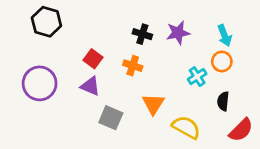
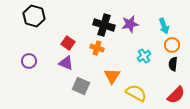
black cross: (142, 34) -> (104, 25), size x1.5
orange circle: (222, 61) -> (172, 45), moved
purple circle: (40, 83) -> (29, 61), size x0.6
black semicircle: (223, 101) -> (173, 64), moved

